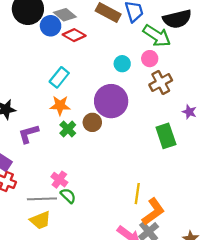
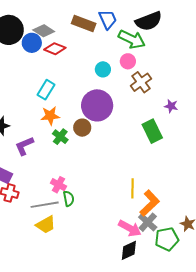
green semicircle: (68, 196) -> (69, 199), turned 42

